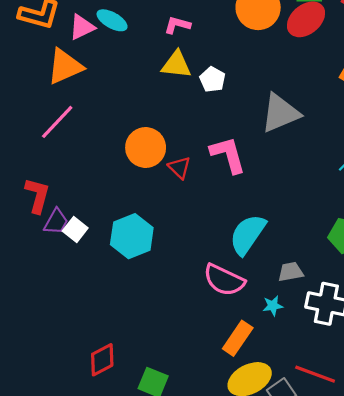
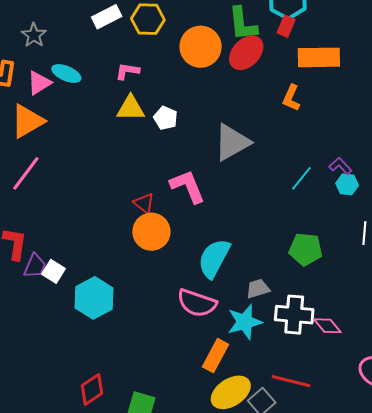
orange circle: (146, 148) -> (151, 232), moved
cyan hexagon: (132, 236) -> (94, 298), moved
cyan star: (273, 306) -> (245, 322), size x1.8

